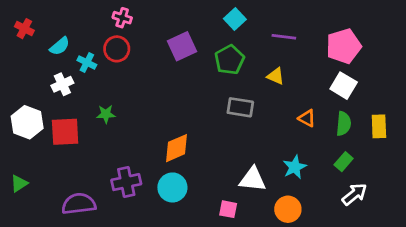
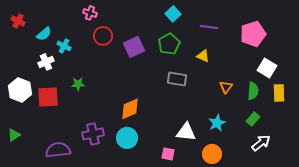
purple square: (182, 46) -> (134, 47), moved
red circle: (117, 49) -> (103, 36), moved
white square: (344, 86) -> (267, 68), moved
orange triangle: (307, 118) -> (226, 87), turned 40

